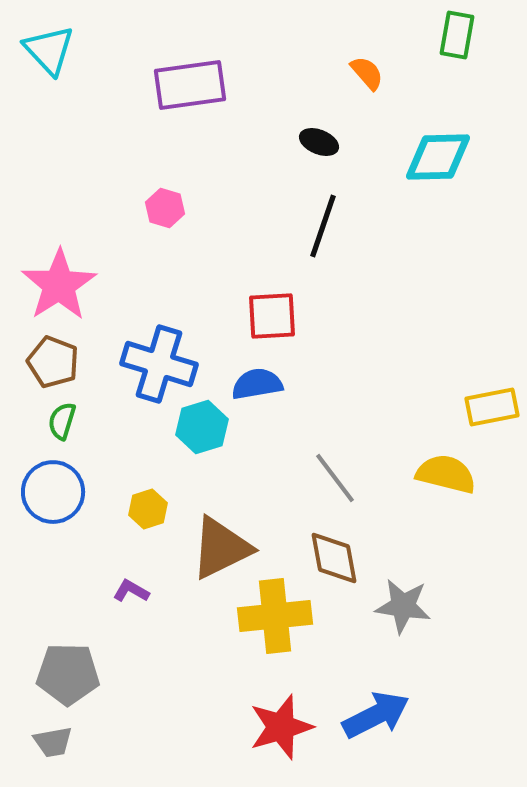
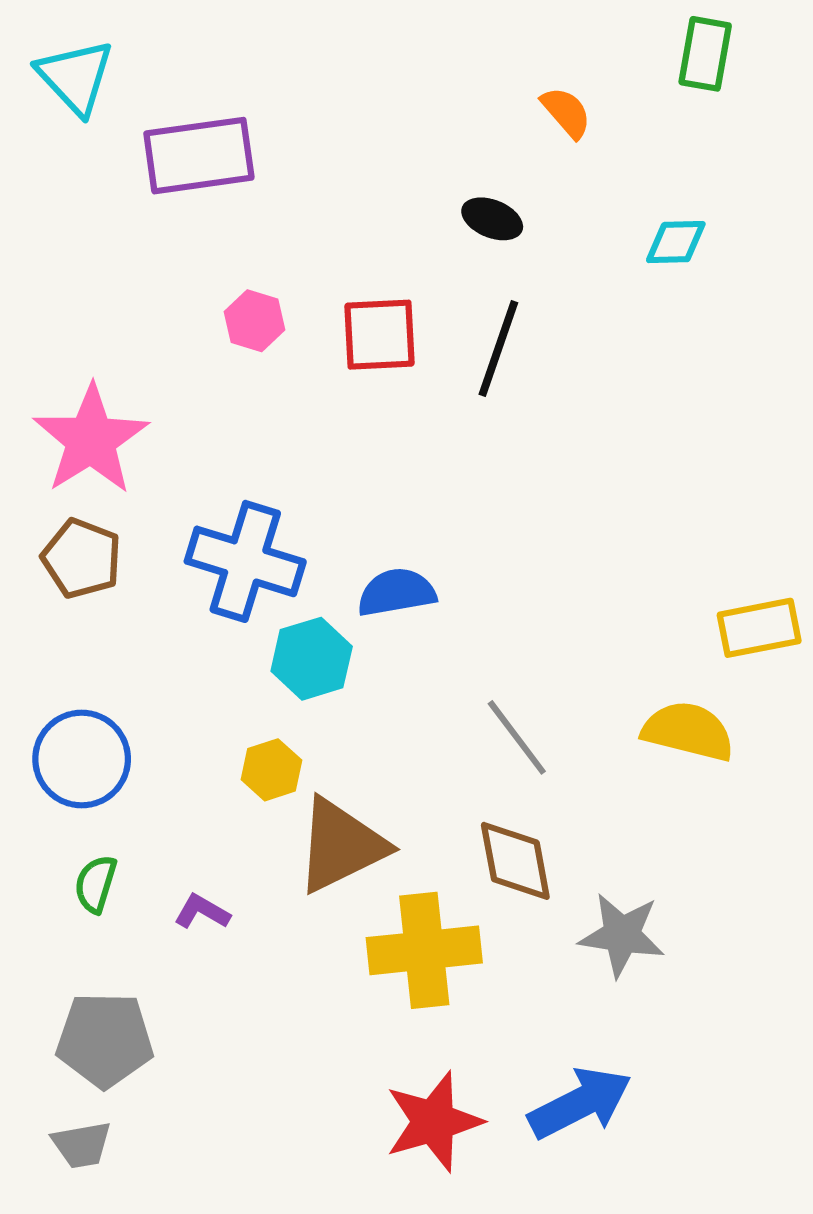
purple rectangle: (190, 85) -> (199, 156), moved
cyan diamond: (438, 157) -> (676, 242), size x0.6
red square: (272, 316) -> (379, 335), moved
green semicircle: (62, 421) -> (96, 884), moved
yellow hexagon: (148, 509) -> (271, 770), moved

